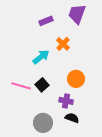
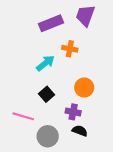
purple rectangle: (46, 21) -> (51, 23), size x1.5
orange cross: (63, 44) -> (70, 49), turned -32
pink line: (21, 86) -> (23, 116), moved

